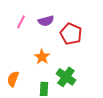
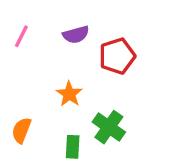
pink line: (21, 22) -> (21, 36), moved
red pentagon: (71, 34) -> (117, 56), turned 30

